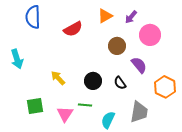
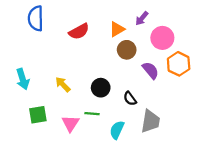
orange triangle: (105, 16) -> (117, 29), moved
cyan arrow: (17, 59) -> (23, 79), moved
black semicircle: (120, 83) -> (130, 99), moved
orange hexagon: (165, 87) -> (179, 64), moved

